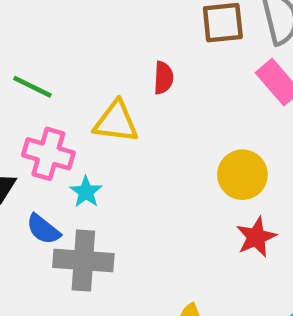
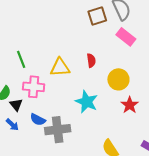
red semicircle: (163, 78) -> (91, 60), moved
green line: (32, 87) -> (21, 59), turned 54
cyan star: (86, 192) -> (87, 102), moved, size x1.6

